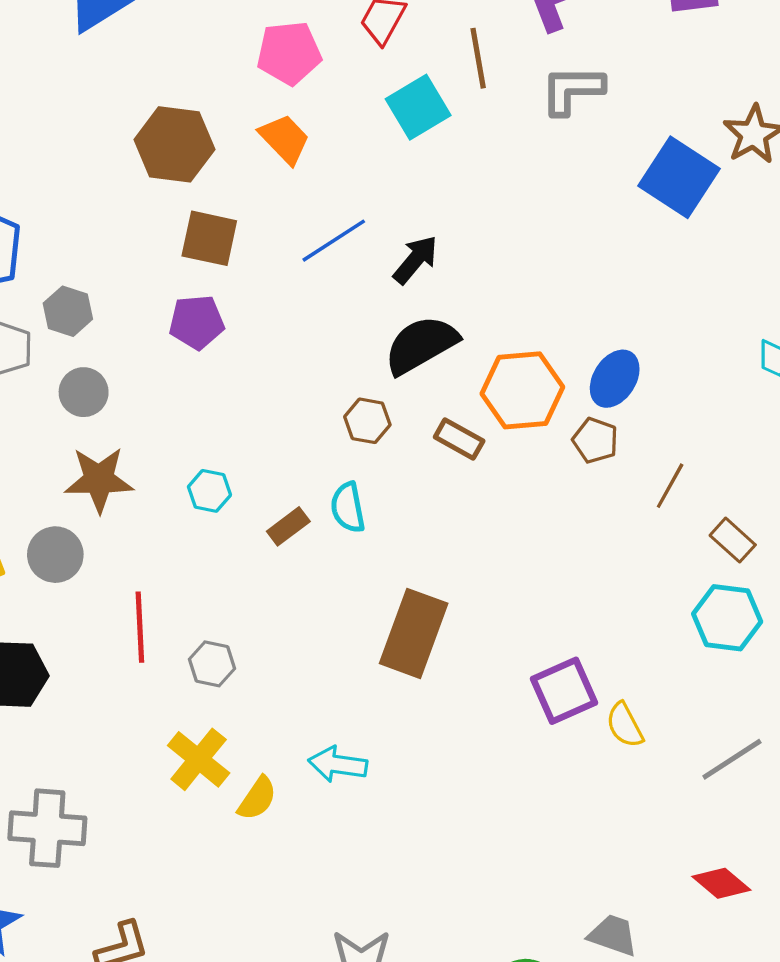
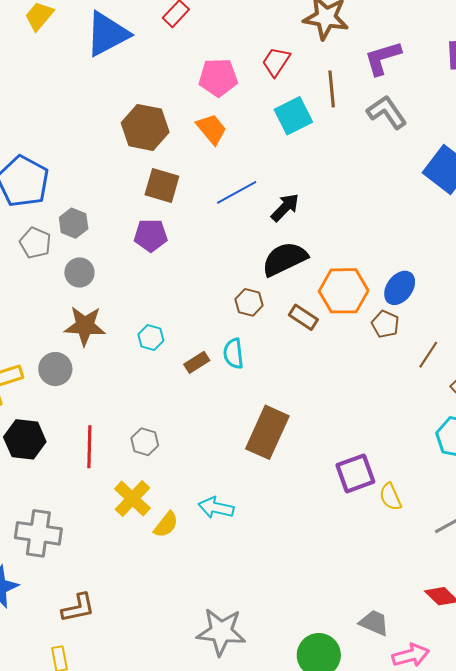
gray L-shape: (572, 90) -> (387, 112), turned 51
red line: (140, 627) -> (89, 447), moved

